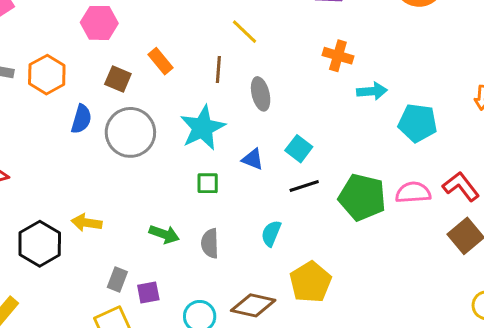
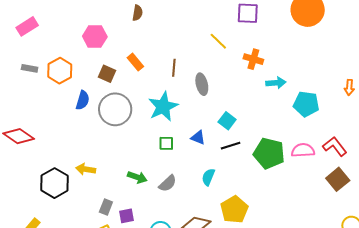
yellow line: (244, 32) -> (218, 41), moved
blue triangle: (253, 159) -> (198, 138), moved
gray semicircle: (210, 243) -> (168, 183), turned -132

